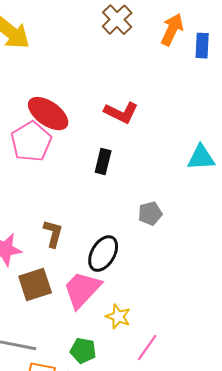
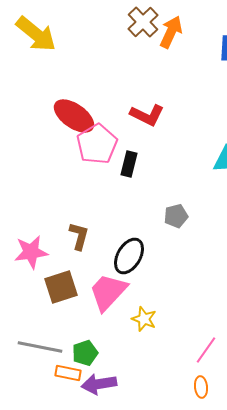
orange arrow: (172, 30) -> (171, 32), moved
pink pentagon: (31, 142) -> (97, 144), moved
pink line: (147, 348) -> (206, 350), moved
green pentagon: (83, 351) -> (85, 353), moved, turned -30

